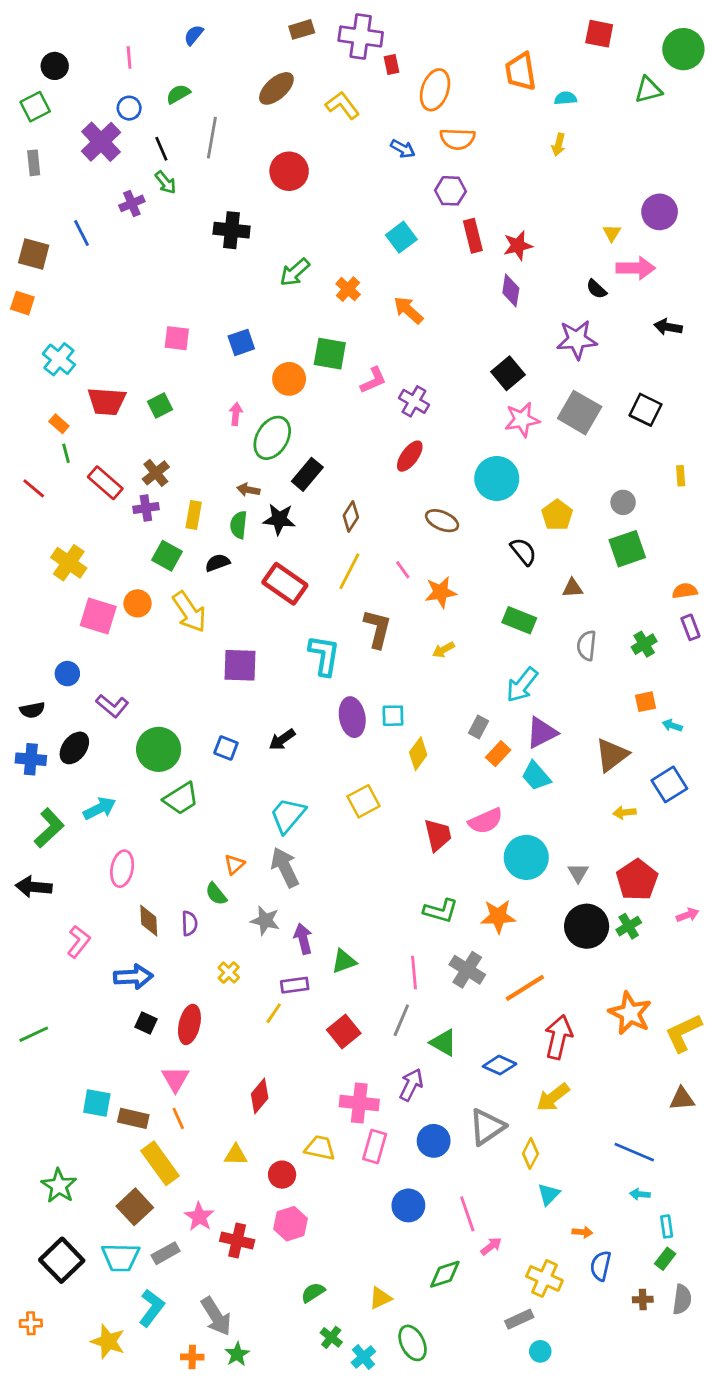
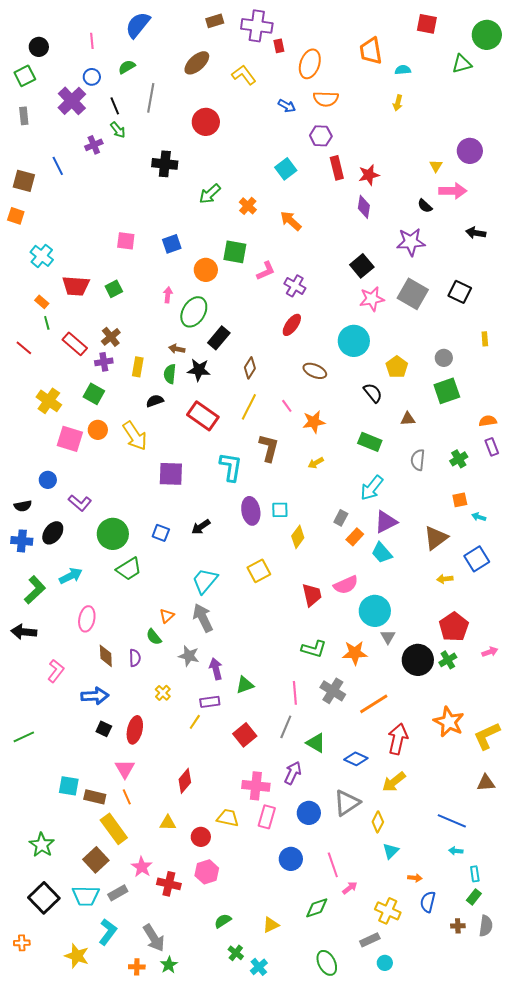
blue semicircle: (194, 35) -> (138, 25), size x1.8
green square: (167, 556) -> (94, 394), moved
gray triangle: (578, 873) -> (388, 637), moved
green ellipse: (413, 1343) -> (327, 963), moved

